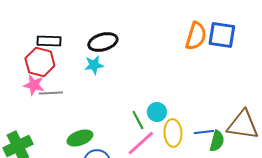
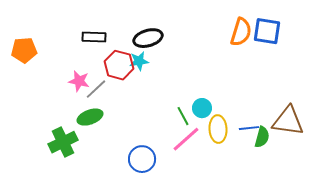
red hexagon: (40, 62) -> (119, 65), moved
gray line: (51, 93) -> (96, 89), turned -40
green ellipse: (80, 138) -> (90, 117), moved

